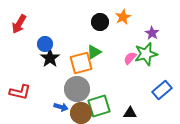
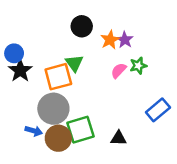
orange star: (123, 17) -> (110, 40), moved
purple star: (152, 33) -> (125, 40), moved
green triangle: (94, 52) -> (74, 63), turned -35
green star: (146, 54) -> (138, 66), size x0.6

